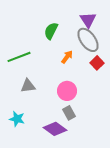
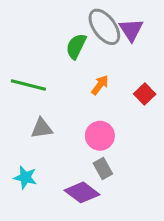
gray ellipse: (88, 40) -> (104, 27), moved
green line: (19, 57) -> (28, 85), turned 35

